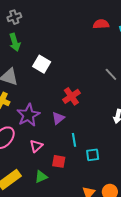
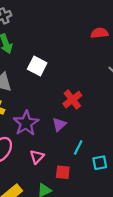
red semicircle: (101, 24) -> (99, 33), moved
cyan line: (74, 140) -> (78, 147), turned 40

